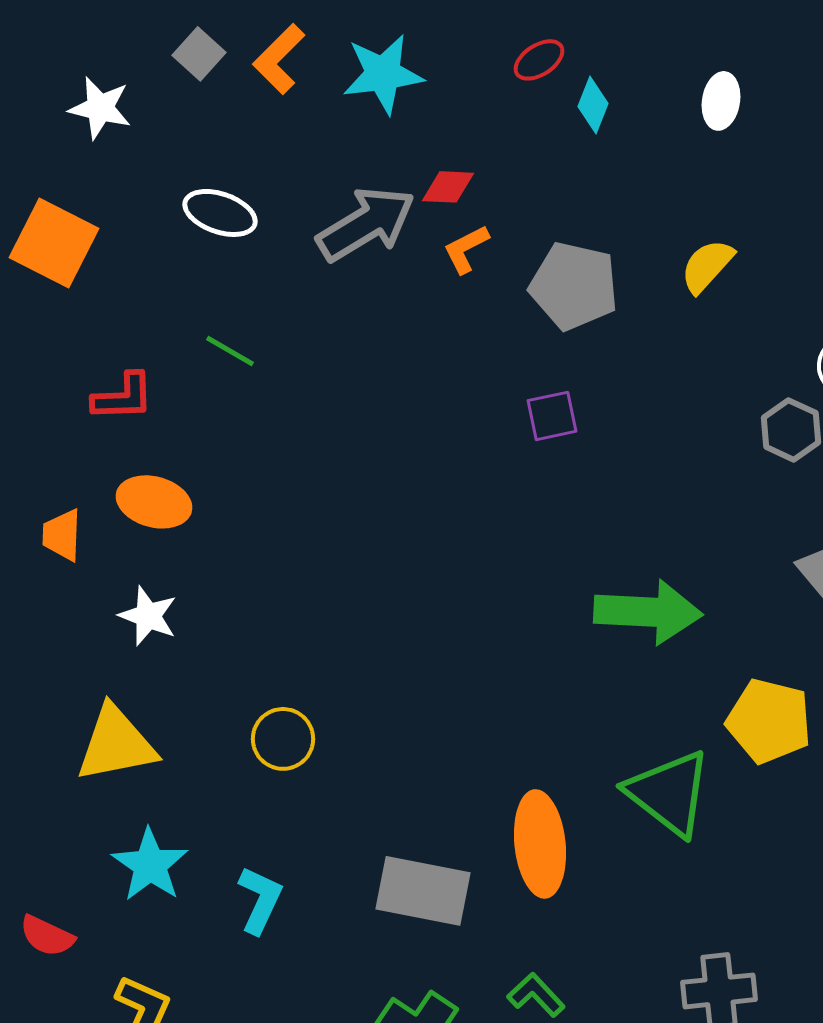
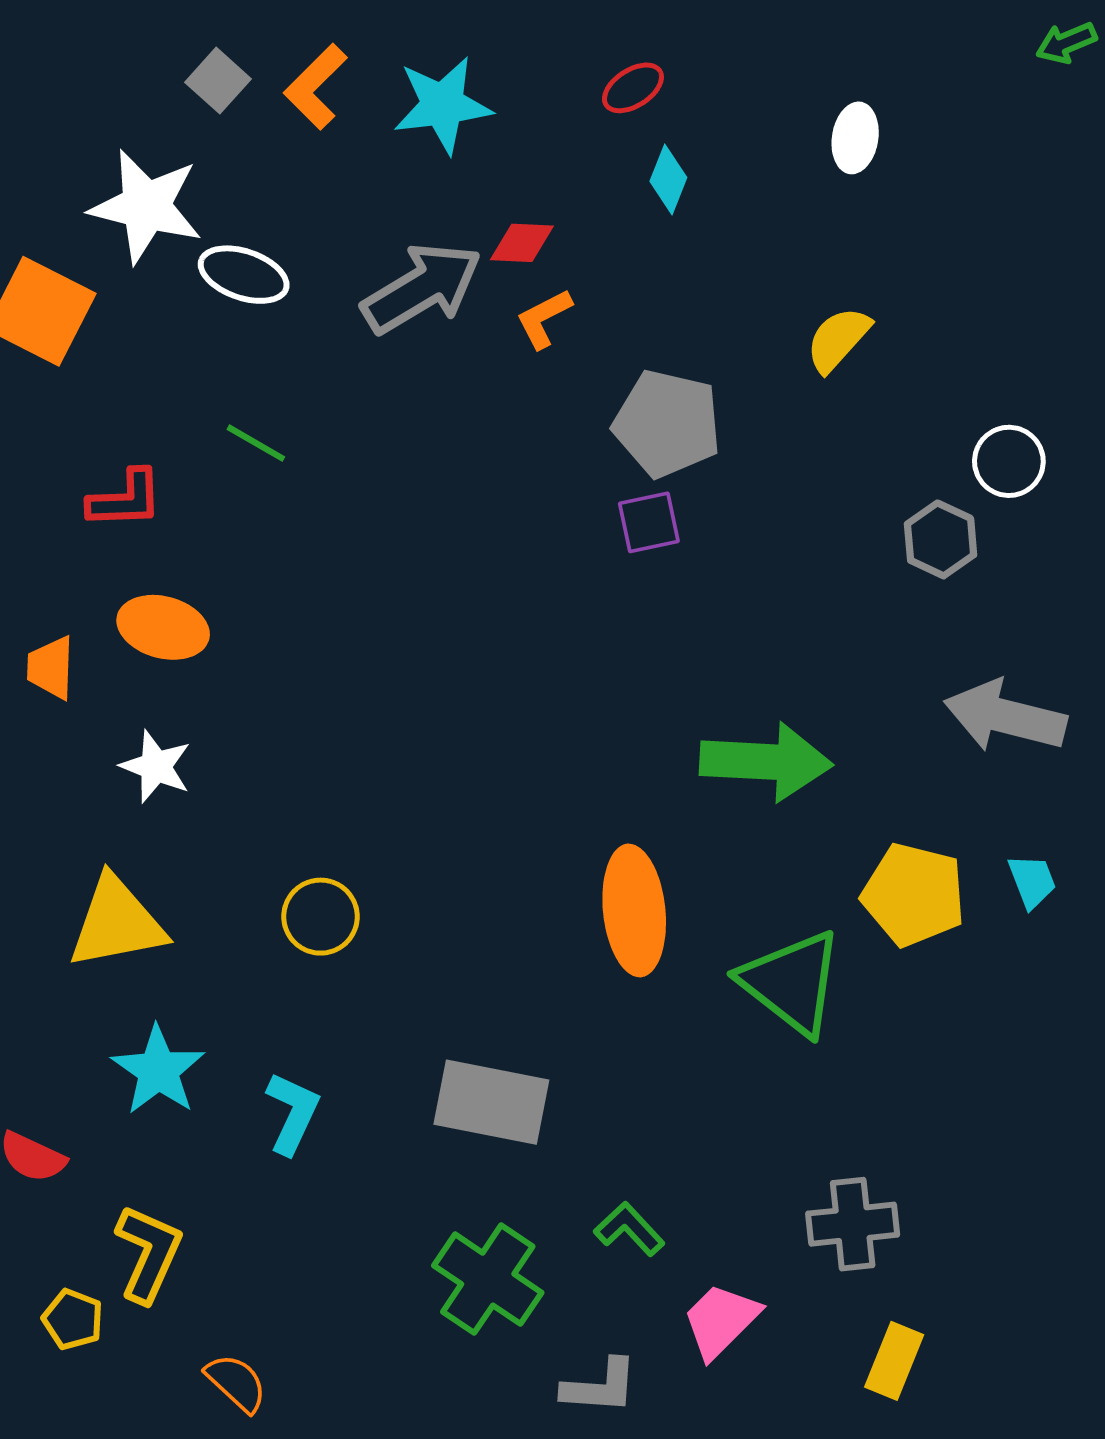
cyan diamond: (593, 105) -> (668, 179), moved
white star: (100, 108) -> (146, 206), moved, size x1.5
gray pentagon: (574, 286) -> (667, 424), moved
orange ellipse: (540, 844) -> (634, 910), moved

